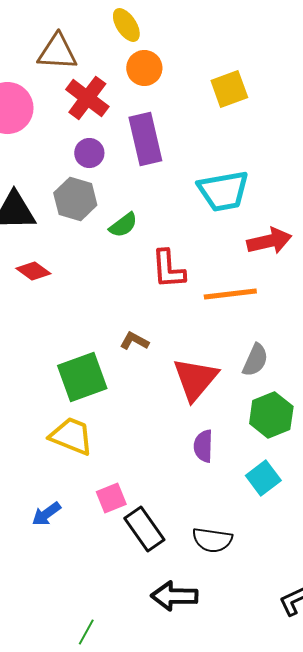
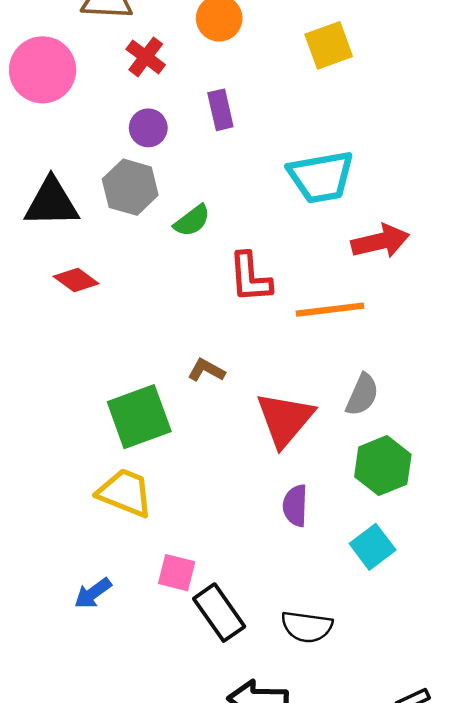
red cross: (87, 98) -> (146, 57), size x0.7
purple rectangle: (145, 139) -> (220, 110), size x0.6
pink square: (111, 498) -> (177, 573), turned 36

